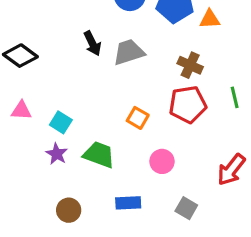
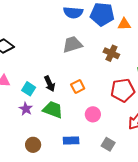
black arrow: (92, 43) -> (50, 84), moved
red pentagon: (188, 104) -> (123, 90), moved
orange square: (138, 118) -> (78, 86), turned 32

